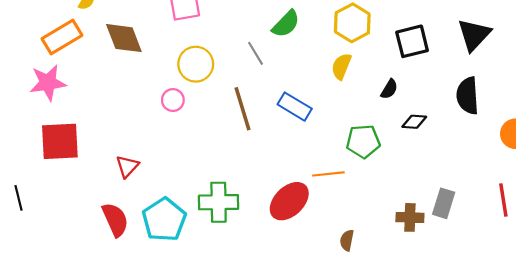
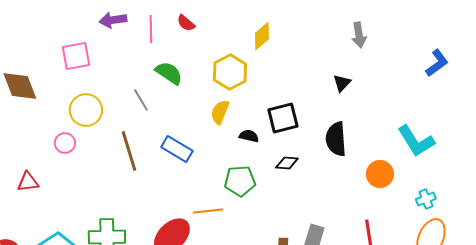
green semicircle: (286, 24) -> (169, 73), turned -100
black triangle: (474, 35) -> (342, 83), size x0.6
black square: (412, 41) -> (283, 118), moved
black semicircle: (389, 89) -> (249, 136), moved, turned -108
red triangle: (127, 166) -> (28, 182), moved, turned 40

